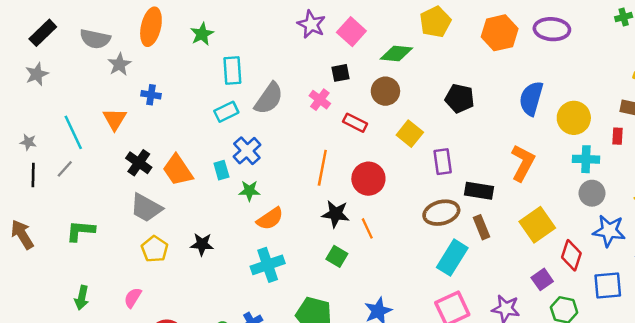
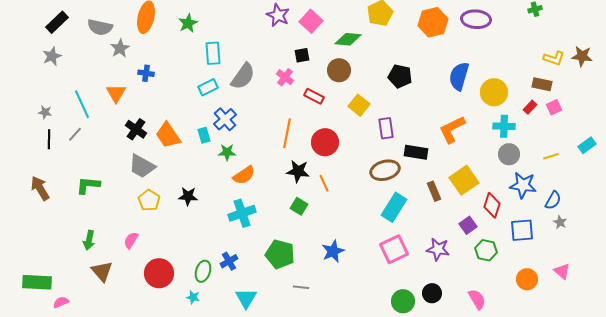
red rectangle: (618, 136) -> (530, 107), turned 40
orange L-shape: (523, 163) -> (452, 129), turned -144
brown rectangle: (481, 227) -> (434, 191), moved

